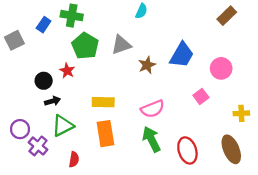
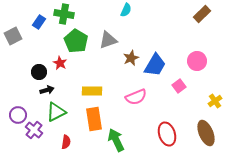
blue trapezoid: (182, 55) -> (155, 65), moved
yellow cross: (241, 113) -> (215, 101), turned -32
green arrow: (151, 139) -> (116, 140), moved

